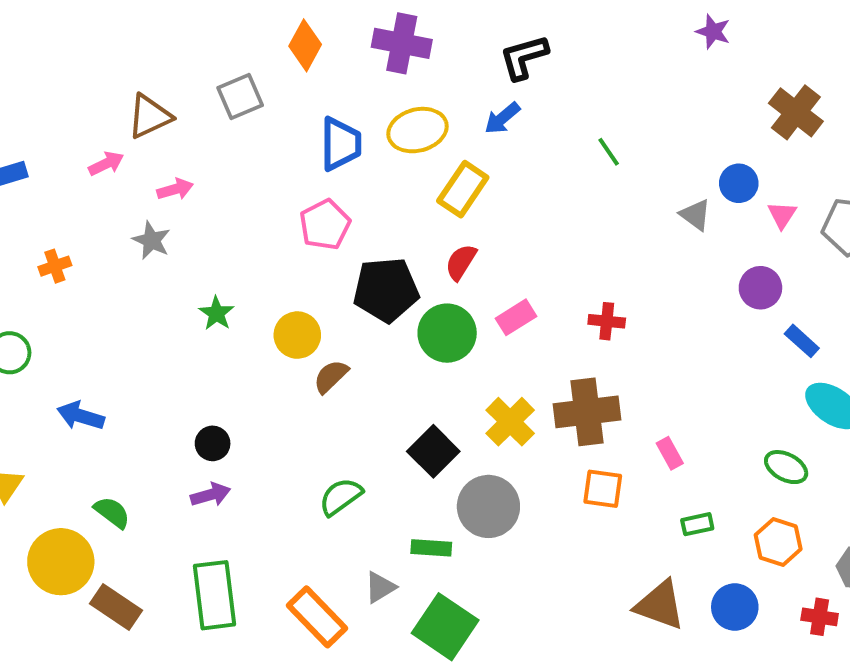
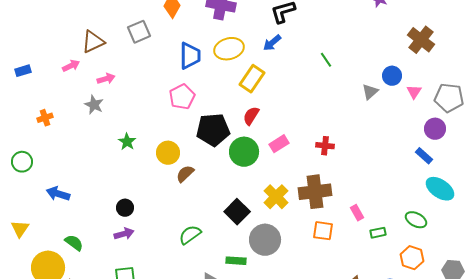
gray triangle: (695, 215) -> (370, 92), turned 42
purple circle: (760, 288) -> (435, 129), moved
green rectangle: (697, 524) -> (378, 233), moved

